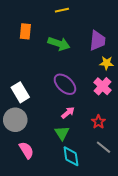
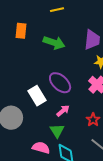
white rectangle: (20, 92) -> (37, 96), moved
pink semicircle: (26, 150) -> (41, 148), moved, turned -42

